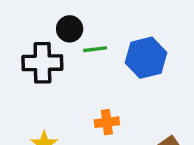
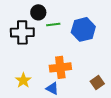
orange cross: (107, 122) -> (60, 67), size x1.5

